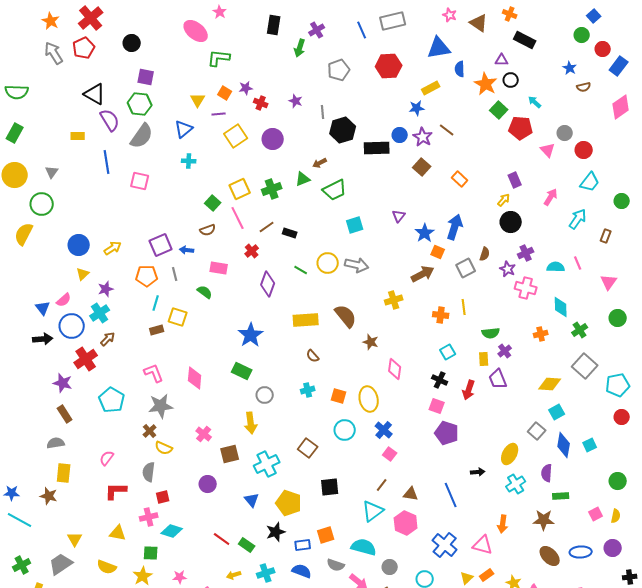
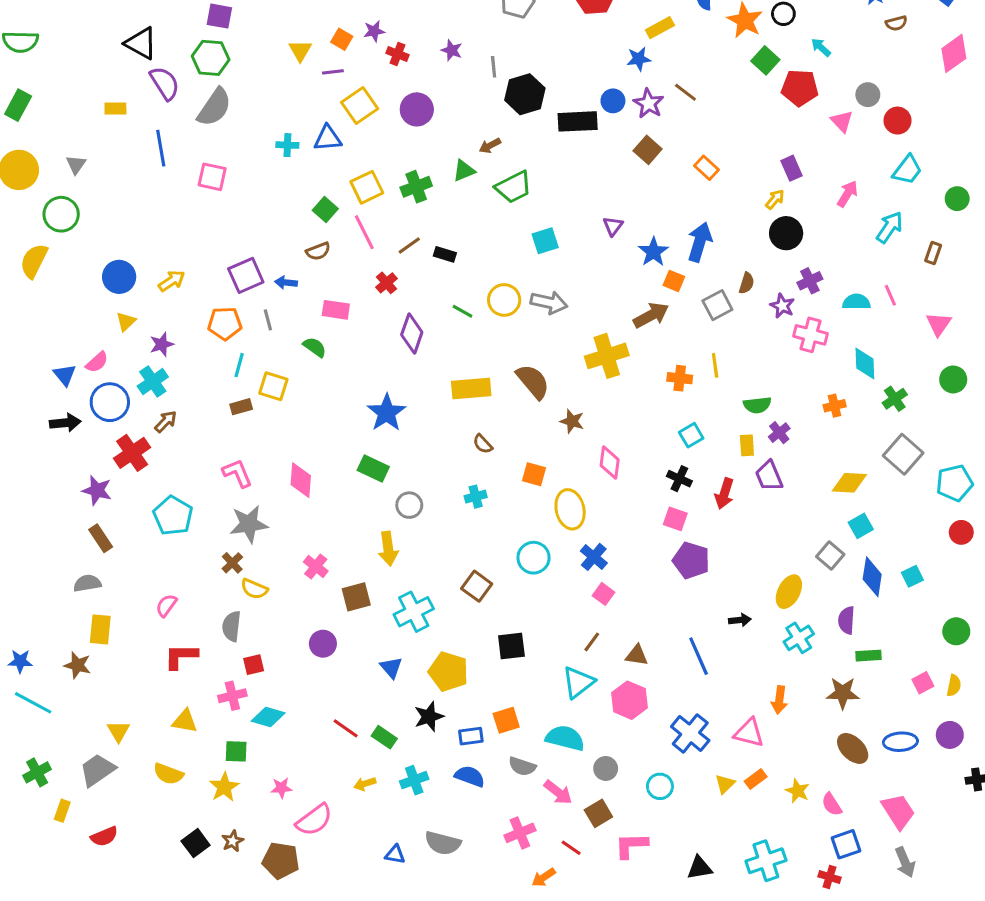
blue triangle: (184, 129) -> (328, 138), moved, turned 36
yellow cross: (394, 300) -> (607, 356), size x1.5
orange square: (339, 396) -> (534, 474), moved

